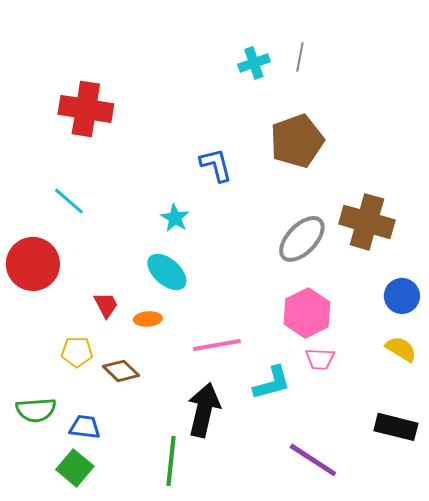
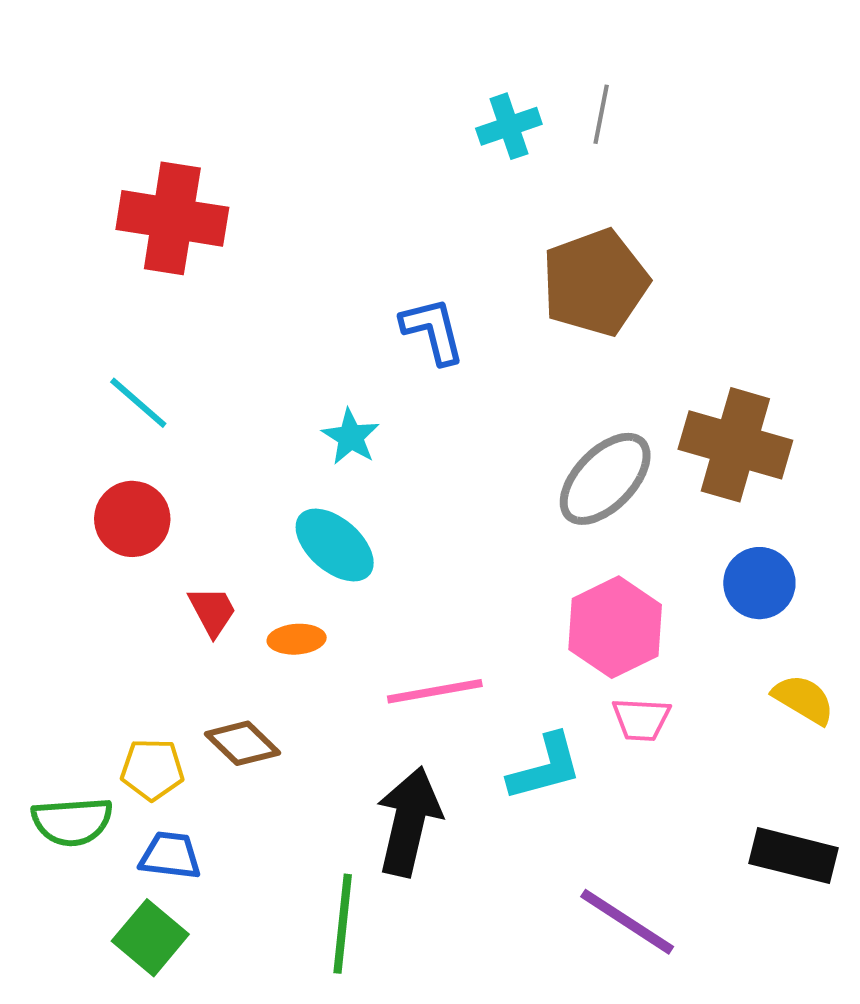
red circle: (33, 264) -> (132, 519), moved, size x0.7
blue circle: (402, 296) -> (759, 583), moved
yellow pentagon: (77, 352) -> (152, 769), moved

